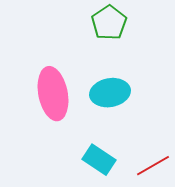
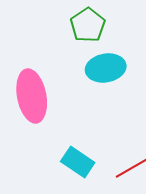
cyan ellipse: (110, 93) -> (106, 68), moved

